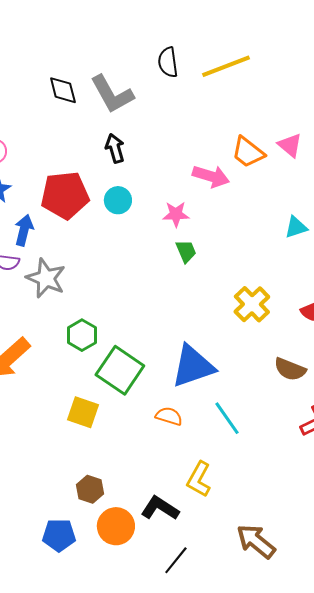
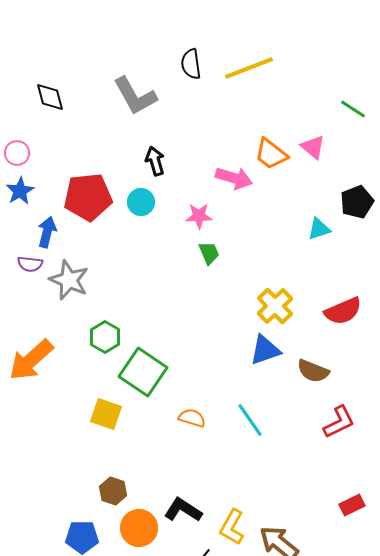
black diamond: (63, 90) -> (50, 97), moved
black arrow: (115, 148) -> (155, 161), moved
blue triangle: (193, 366) -> (265, 350), moved, size x0.7
yellow L-shape: (199, 479) -> (232, 527), moved

